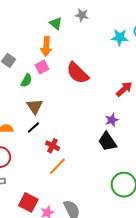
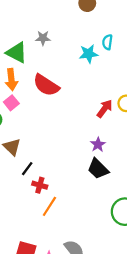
green triangle: (56, 23) -> (17, 53), size x1.5
red semicircle: (78, 73) -> (46, 85), moved
black line: (33, 128) -> (27, 169), moved

